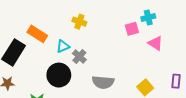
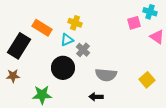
cyan cross: (148, 17) -> (150, 12), turned 32
yellow cross: (79, 22) -> (75, 23), moved

